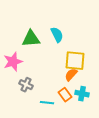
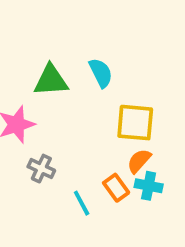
orange semicircle: (71, 75) -> (139, 161), moved
cyan line: (47, 103) -> (82, 203), turned 56

